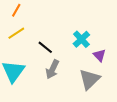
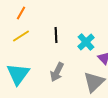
black line: (45, 47) -> (56, 35), moved, turned 49

